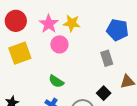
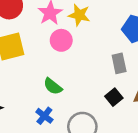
black square: (104, 93) -> (114, 97), moved

